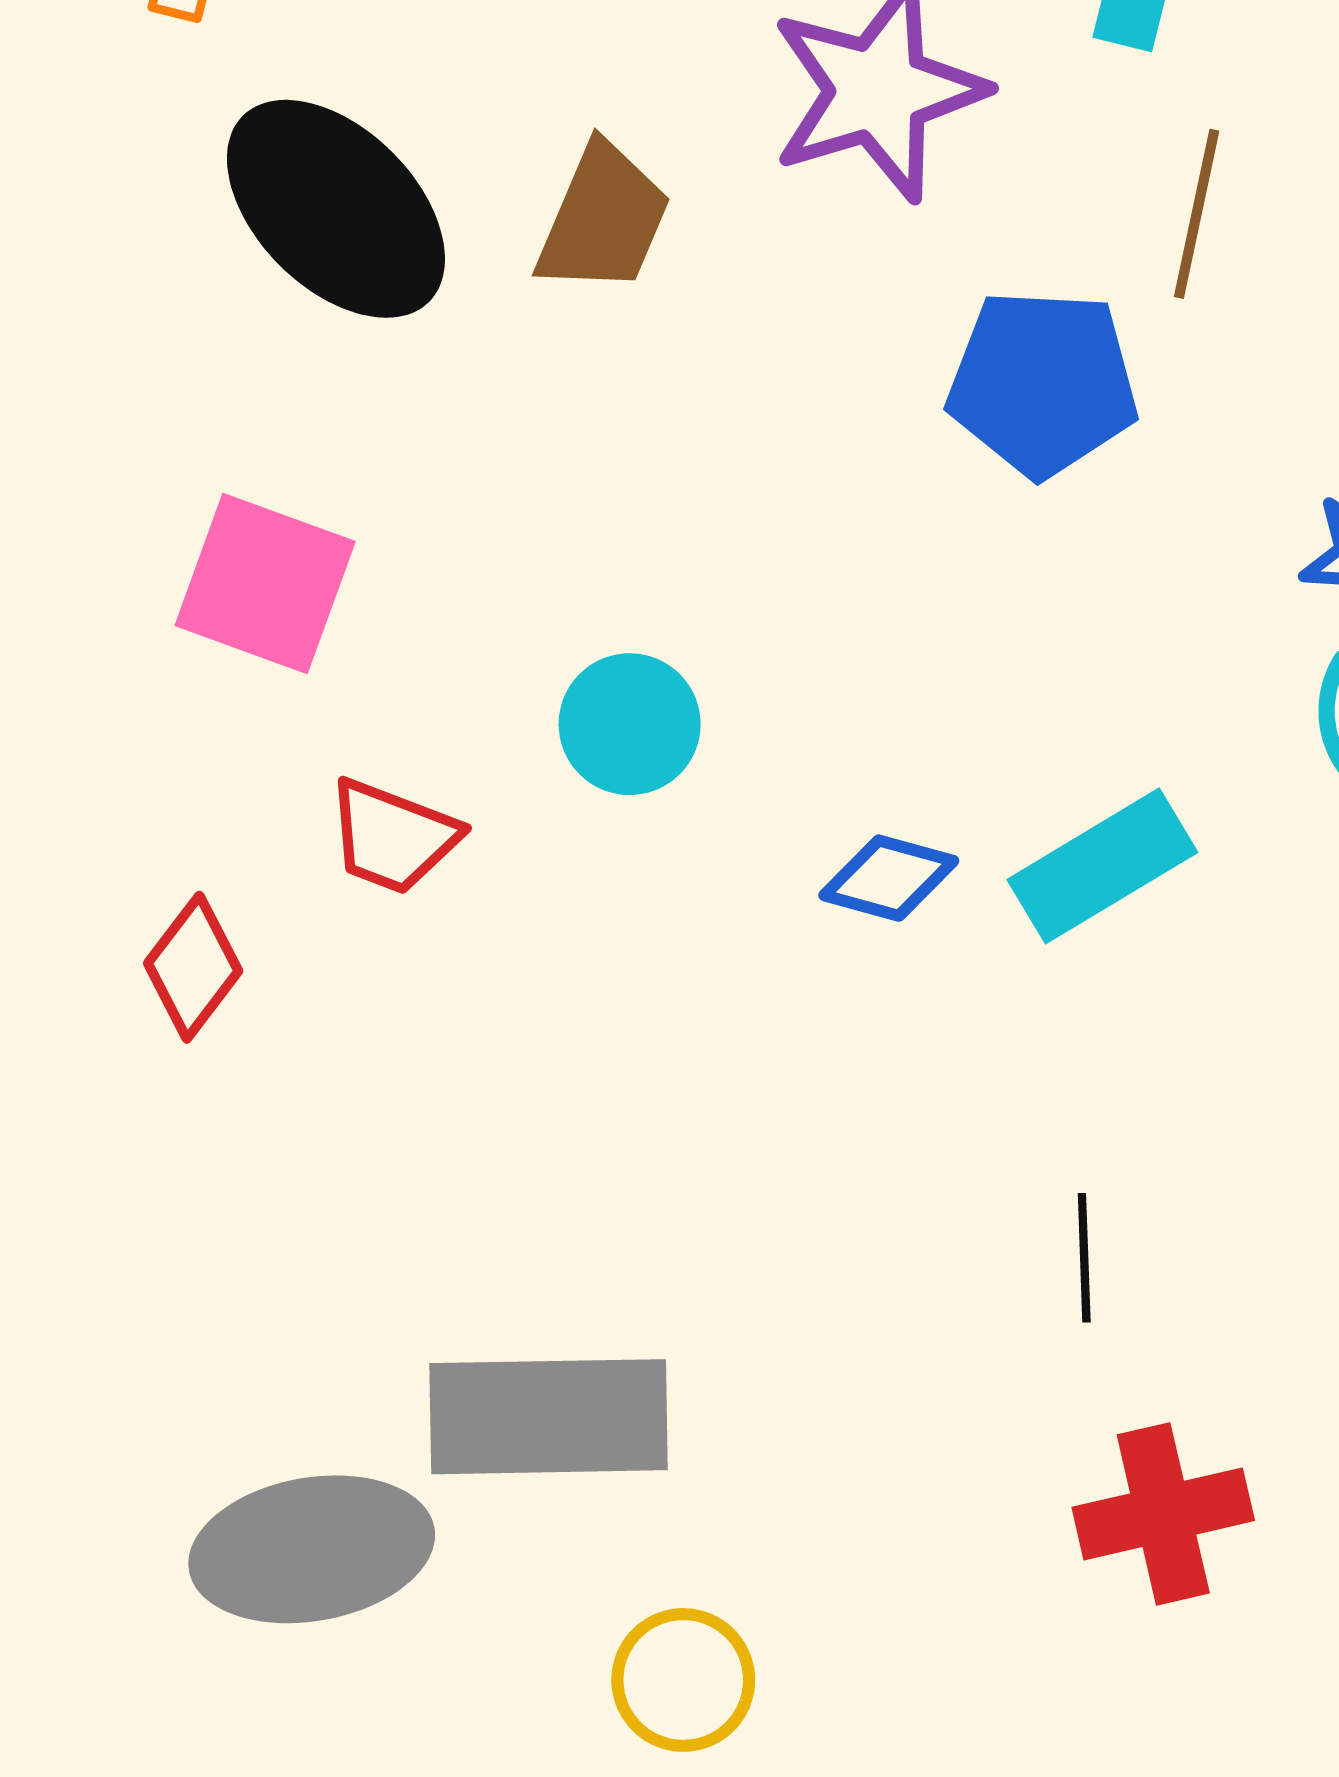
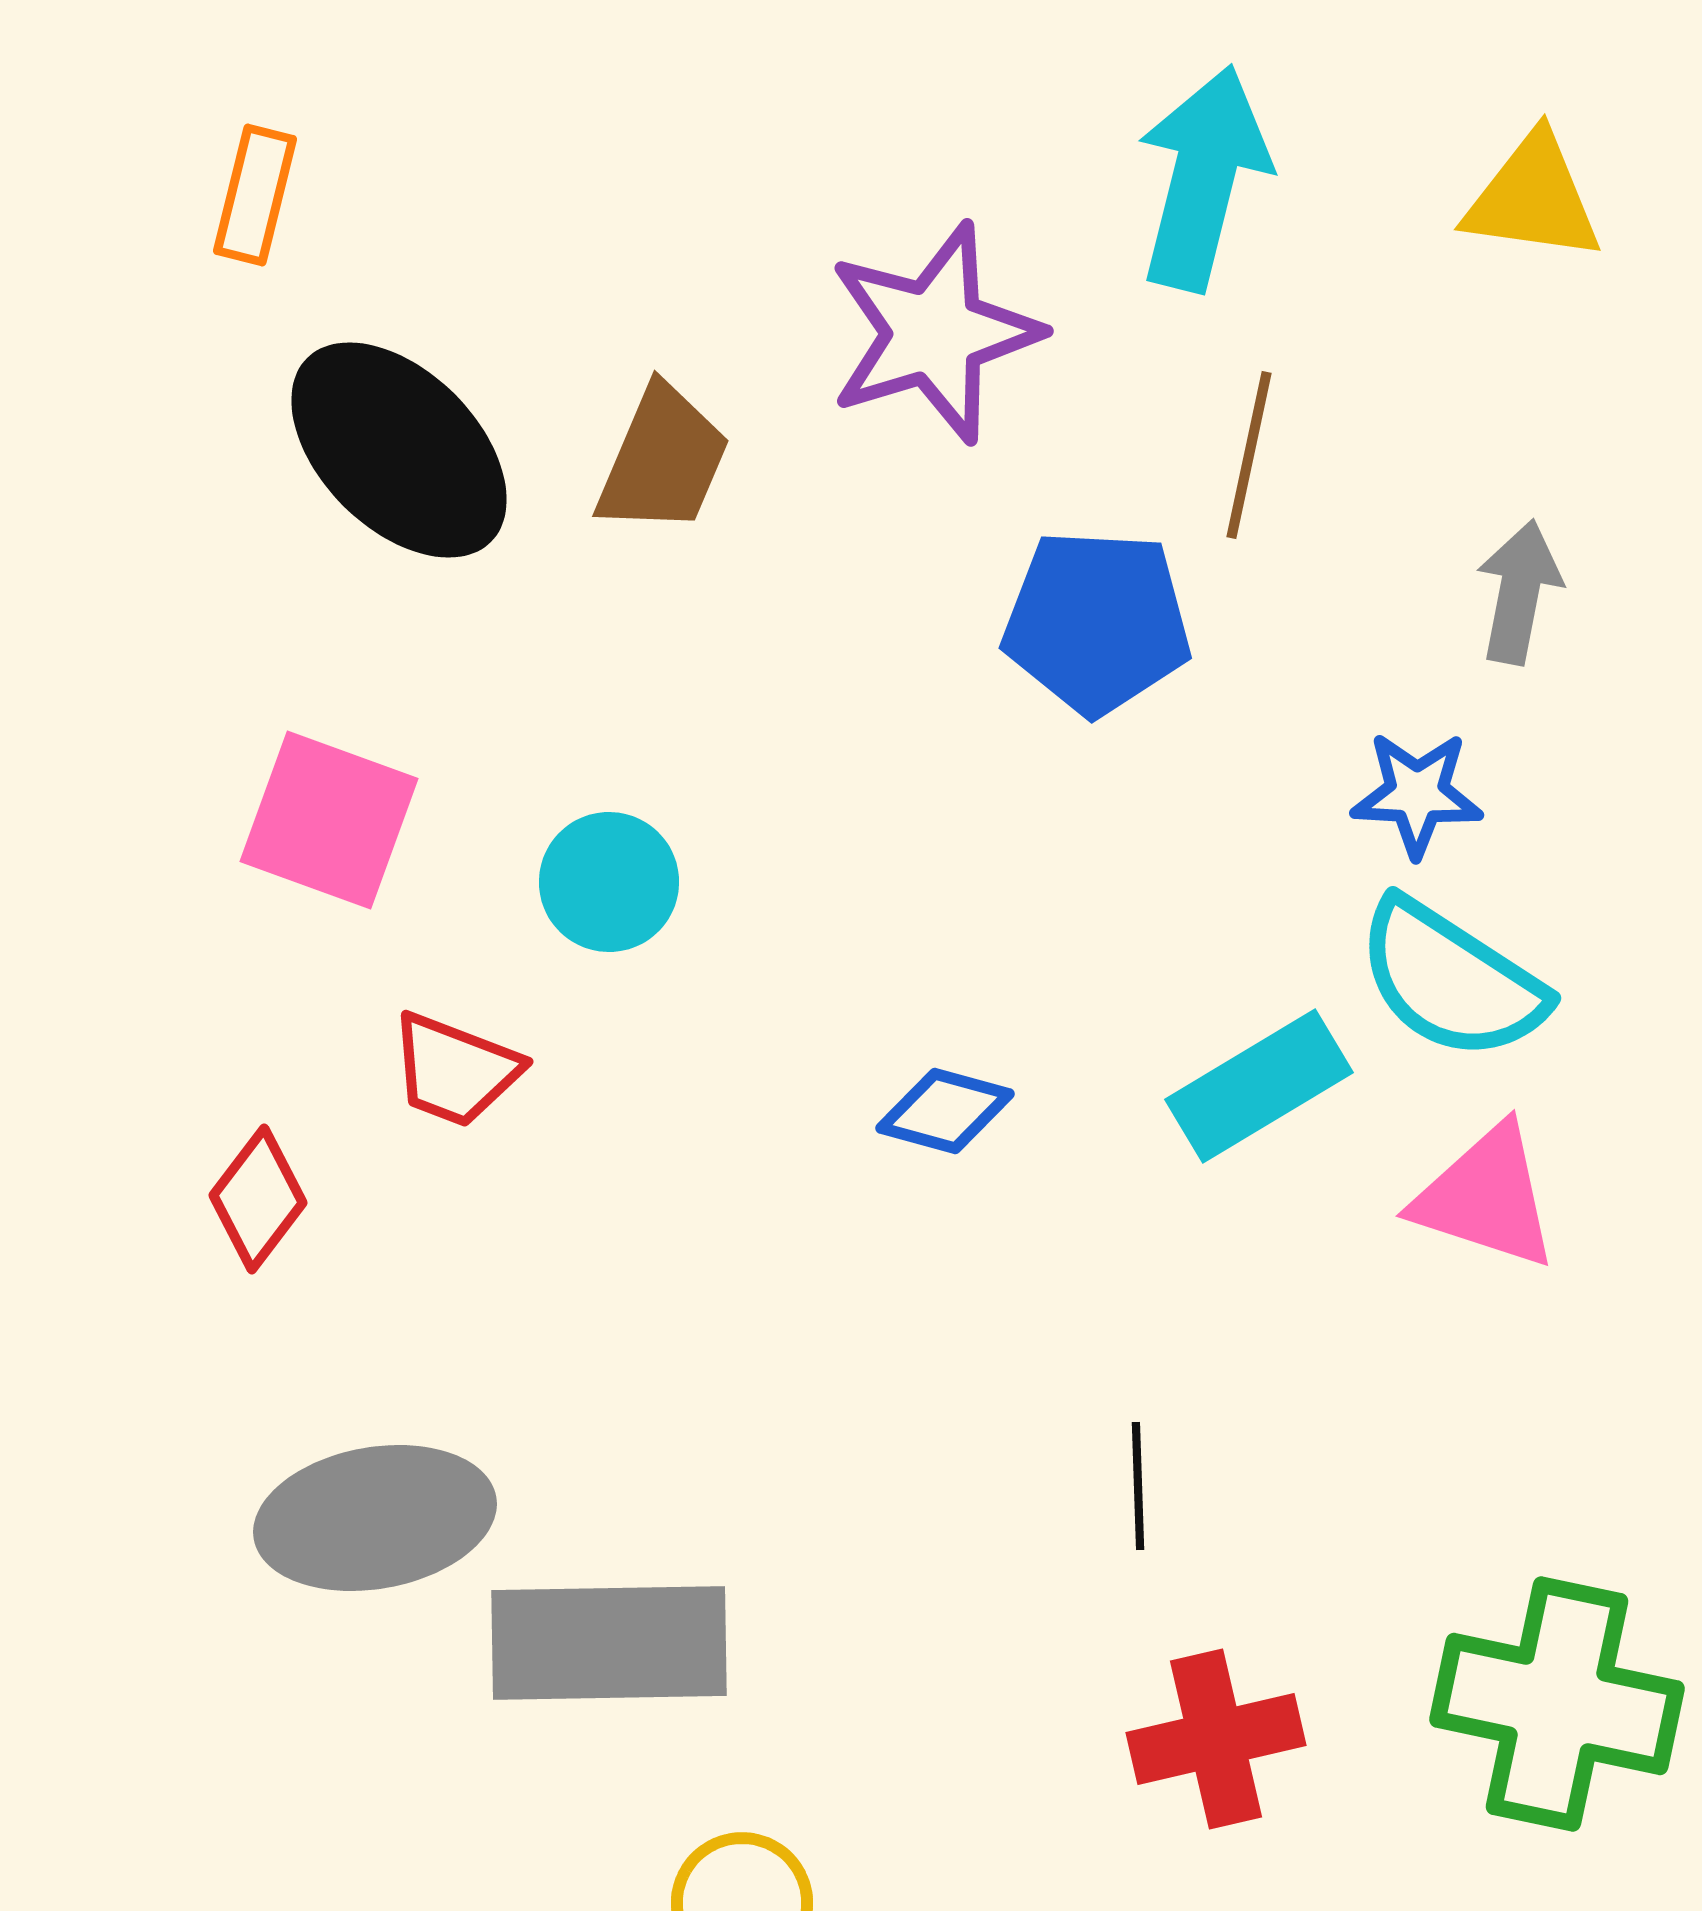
cyan circle: (630, 724) -> (609, 882), moved
cyan rectangle: (1102, 866) -> (1259, 1086), moved
gray ellipse: (312, 1549) -> (375, 1518), moved

